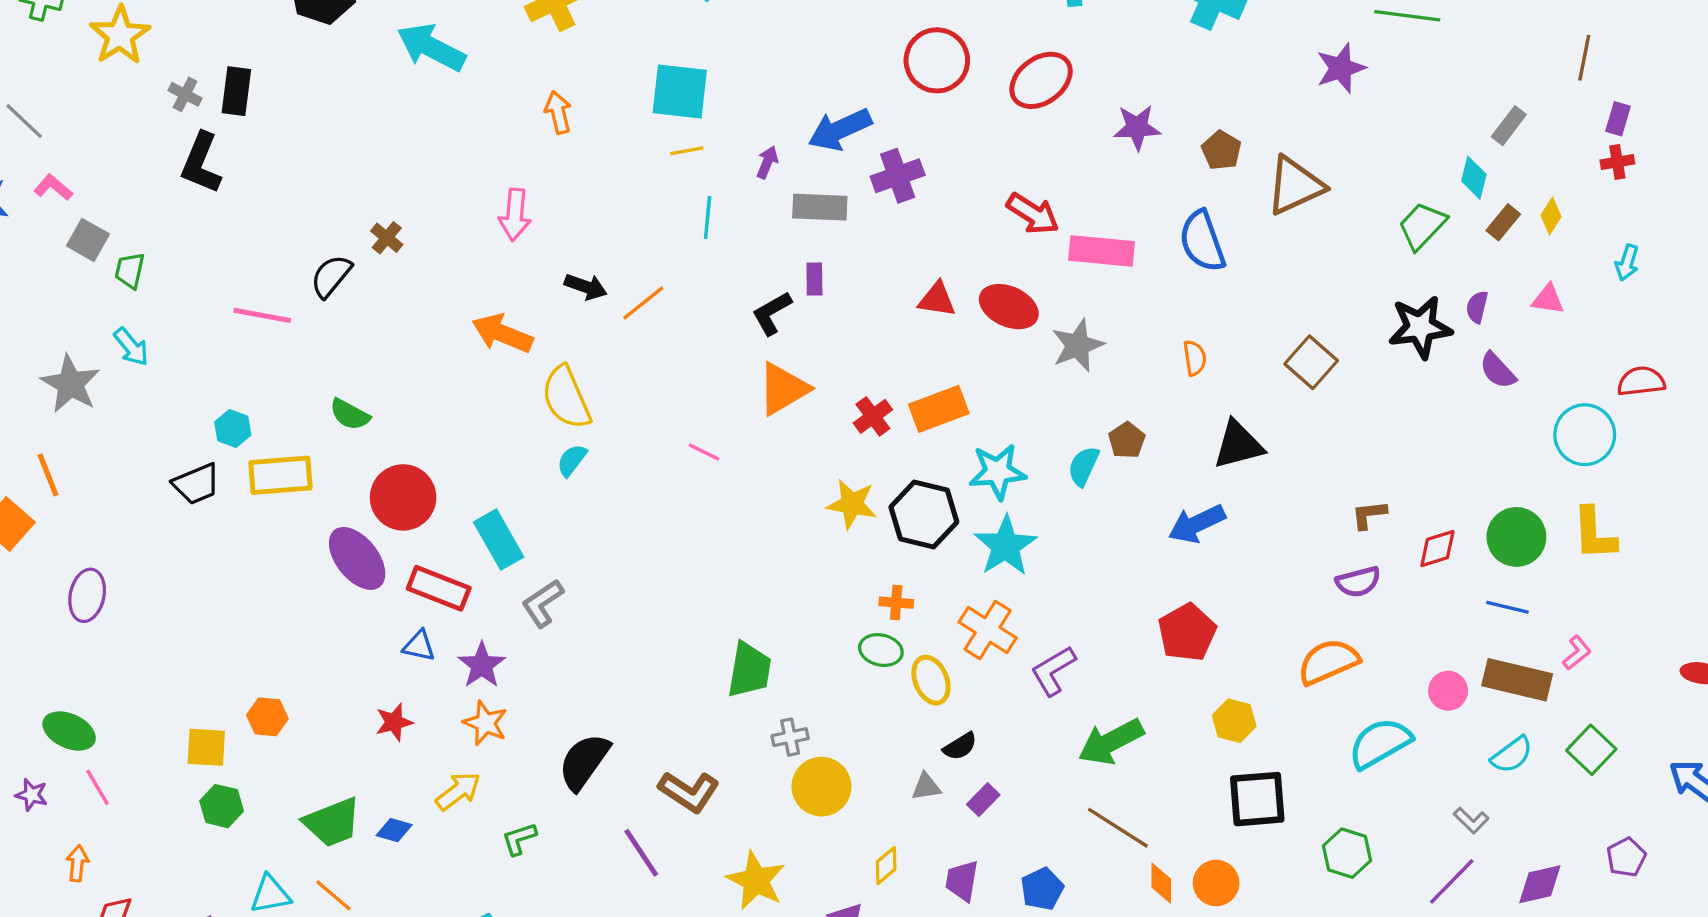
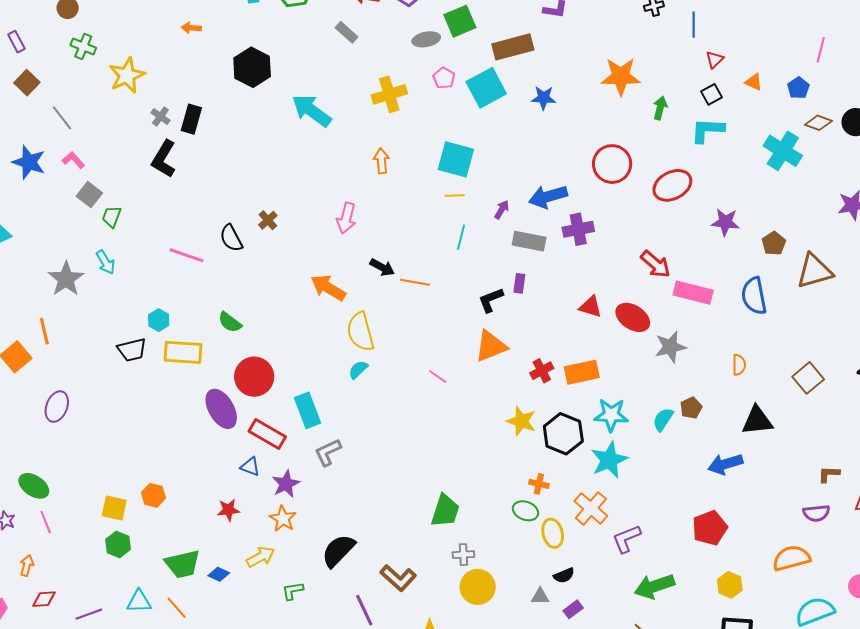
black semicircle: (331, 276) -> (231, 238), turned -76
orange line: (643, 303) -> (415, 282), turned 40

